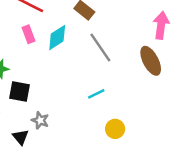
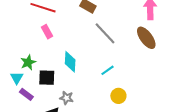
cyan diamond: (57, 38) -> (70, 62), moved, turned -45
yellow circle: (115, 129) -> (118, 96), moved

